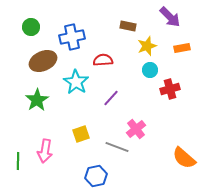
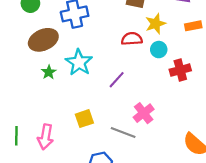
red semicircle: (103, 60) -> (132, 39), moved
green star: (37, 100) -> (49, 72), moved, size x0.6
green line: (18, 161) -> (16, 136), moved

